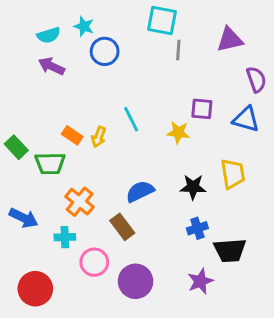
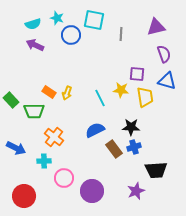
cyan square: (162, 20) -> (94, 20), moved
purple semicircle: (256, 79) -> (164, 54), moved
cyan line: (131, 119) -> (100, 98), moved
yellow trapezoid: (233, 174) -> (145, 97), moved
brown rectangle: (122, 227) -> (114, 149), moved
blue cross: (197, 228) -> (134, 147), moved

